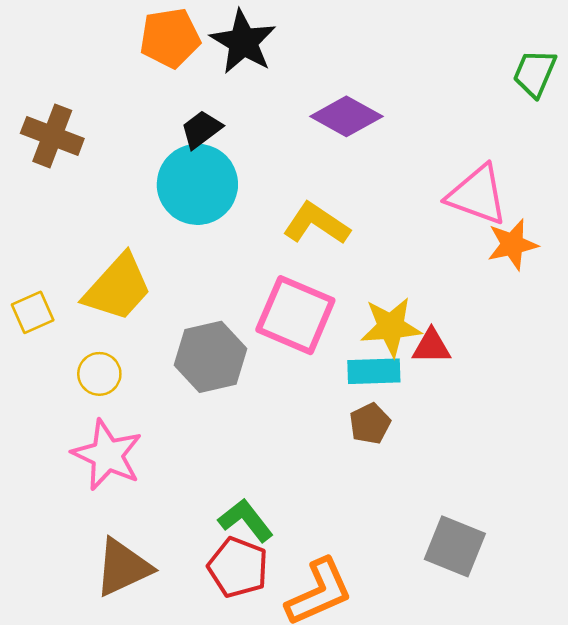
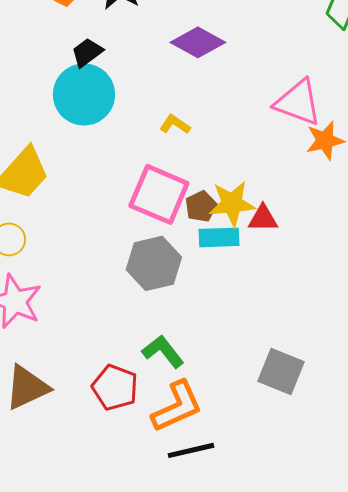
yellow L-shape: (316, 224) -> (175, 124), size x0.6
gray hexagon: (210, 357) -> (154, 263), moved
brown pentagon: (370, 424) -> (201, 206), moved
green L-shape: (246, 520) -> (163, 351), moved

